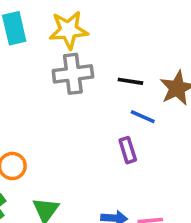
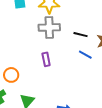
purple rectangle: (128, 150) -> (46, 59), moved

